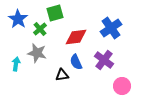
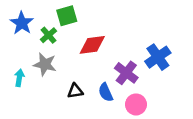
blue cross: (111, 28) -> (158, 57), moved
blue semicircle: (76, 62) -> (106, 92), moved
pink circle: (122, 86) -> (136, 104), moved

